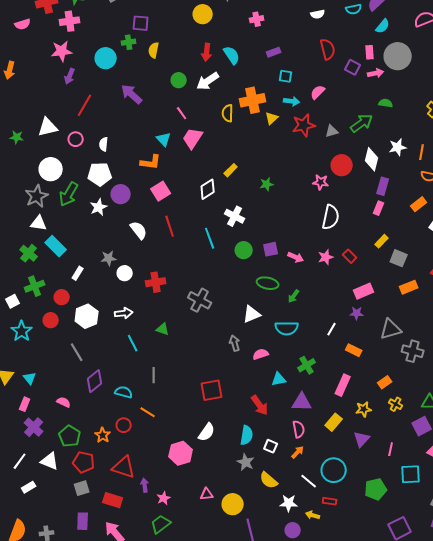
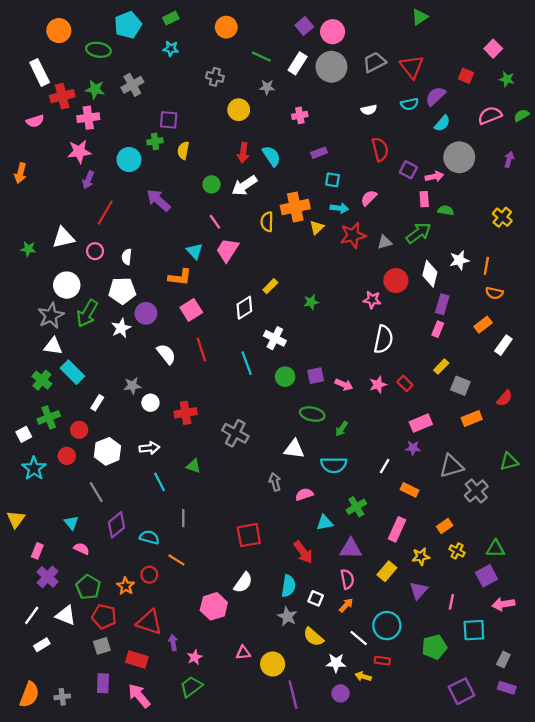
pink rectangle: (370, 52) -> (424, 199), moved
white triangle: (252, 314) -> (294, 449), turned 30
gray cross: (413, 351) -> (476, 491), turned 35
cyan triangle: (30, 378) -> (71, 523), moved

